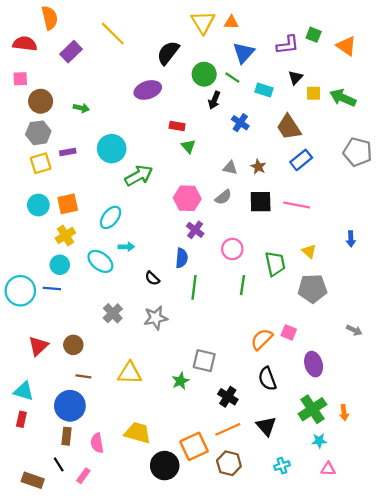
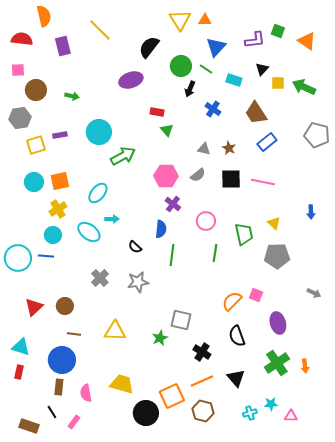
purple rectangle: (71, 52) -> (63, 46), turned -60
gray hexagon: (38, 133) -> (20, 118), moved
cyan star: (319, 441) -> (271, 404), moved

